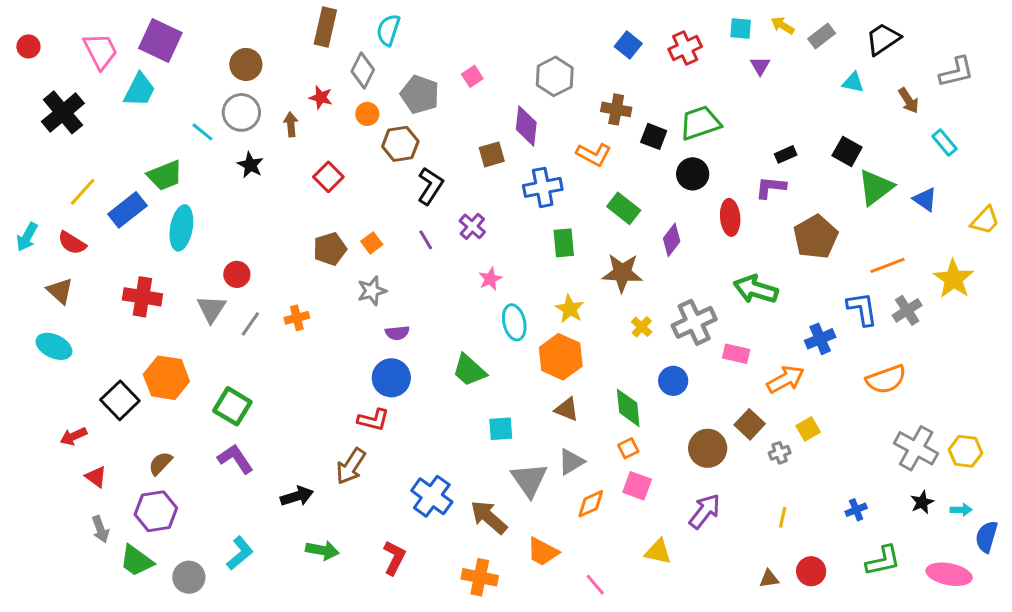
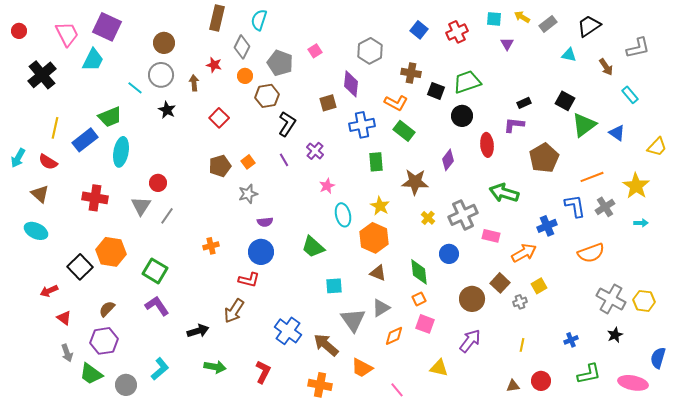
yellow line: (82, 192) -> (55, 128), turned -30
green rectangle: (624, 208) -> (404, 131), moved
orange cross: (297, 318) -> (211, 246), moved
cyan arrow: (961, 510) -> (641, 223), moved

